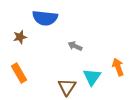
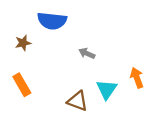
brown triangle: (67, 87) -> (78, 101), turned -42

